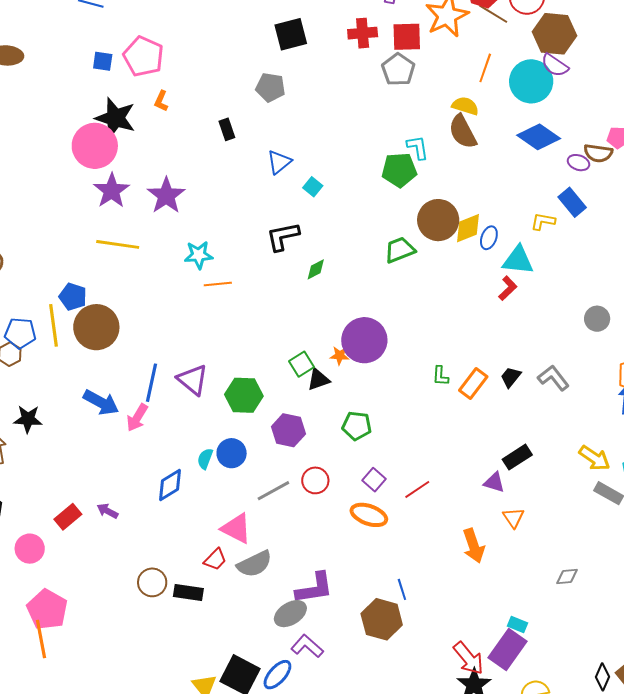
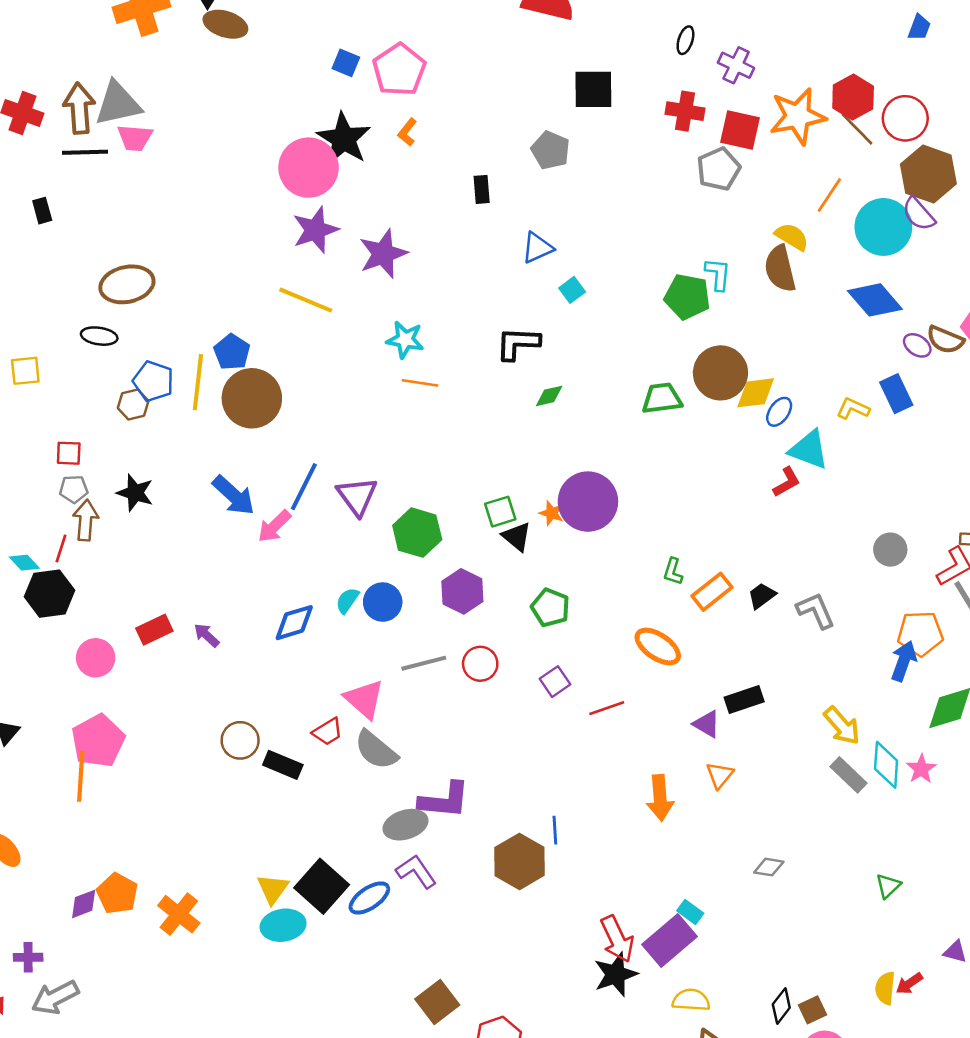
black triangle: (318, 380) -> (517, 537), turned 45
orange ellipse: (369, 515) -> (658, 646), moved
gray semicircle: (254, 564) -> (376, 750), turned 51

